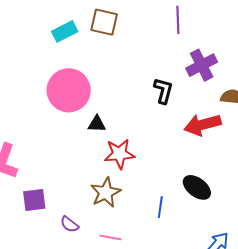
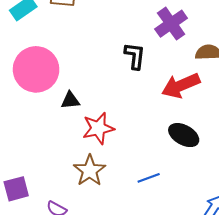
black ellipse: (197, 187) -> (184, 135), moved
blue line: (160, 207) -> (149, 178), turned 70

